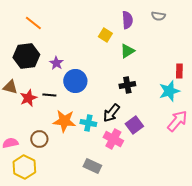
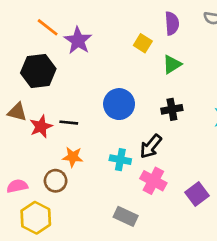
purple star: (56, 63) -> (78, 41), moved, size x1.5
blue circle: (75, 81) -> (119, 104), moved
orange star: (64, 121) -> (73, 157), moved, size x0.7
purple square: (134, 125) -> (197, 194), moved

